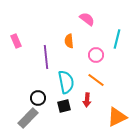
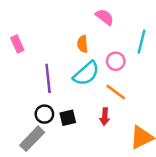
purple line: (46, 57) -> (48, 78), moved
cyan semicircle: (66, 82) -> (86, 74), moved, turned 60
black square: (64, 106) -> (68, 118), moved

